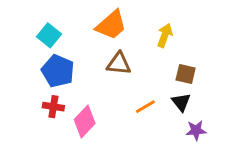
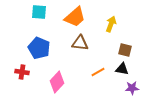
cyan square: (49, 35) -> (39, 12), moved, turned -35
black triangle: (181, 102) -> (122, 69), turned -40
red cross: (53, 107) -> (22, 72), moved

